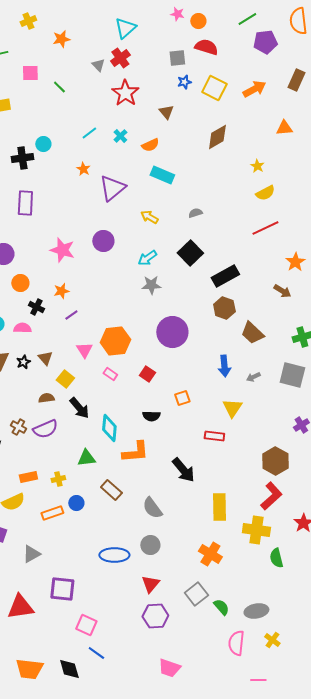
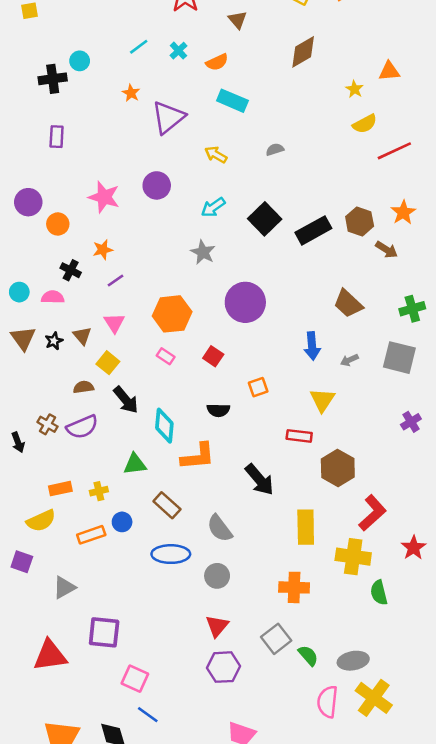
orange triangle: (284, 128) -> (389, 71), moved
purple rectangle: (25, 203) -> (57, 137), size x0.7
red line: (265, 228) -> (394, 151), moved
black square: (190, 253) -> (265, 219), moved
orange circle: (20, 283) -> (58, 224), moved
gray star: (151, 285) -> (203, 252), moved, turned 30
brown hexagon: (224, 308) -> (360, 221), moved
pink triangle: (84, 350) -> (114, 323), moved
brown hexagon: (275, 461) -> (338, 468), moved
orange cross: (210, 554) -> (294, 587), turned -30
blue ellipse: (114, 555) -> (171, 554), moved
yellow cross: (272, 640) -> (374, 698), size x1.8

